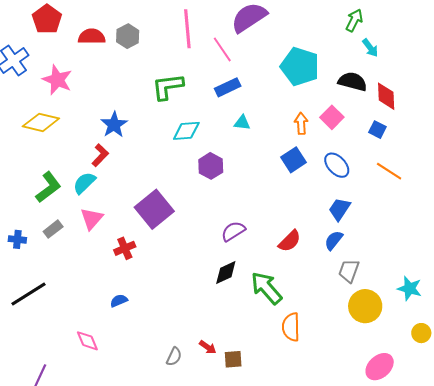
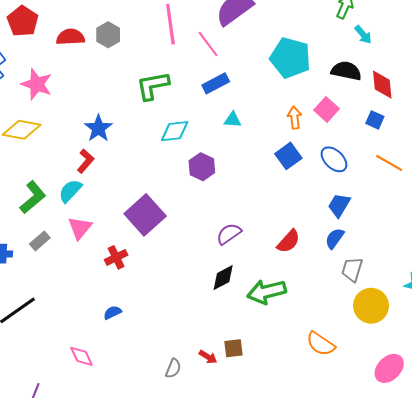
green arrow: (266, 288) -> (267, 292), turned -60
orange semicircle: (291, 327) -> (321, 344), moved, turned -52
brown square: (233, 359) -> (234, 348), moved

